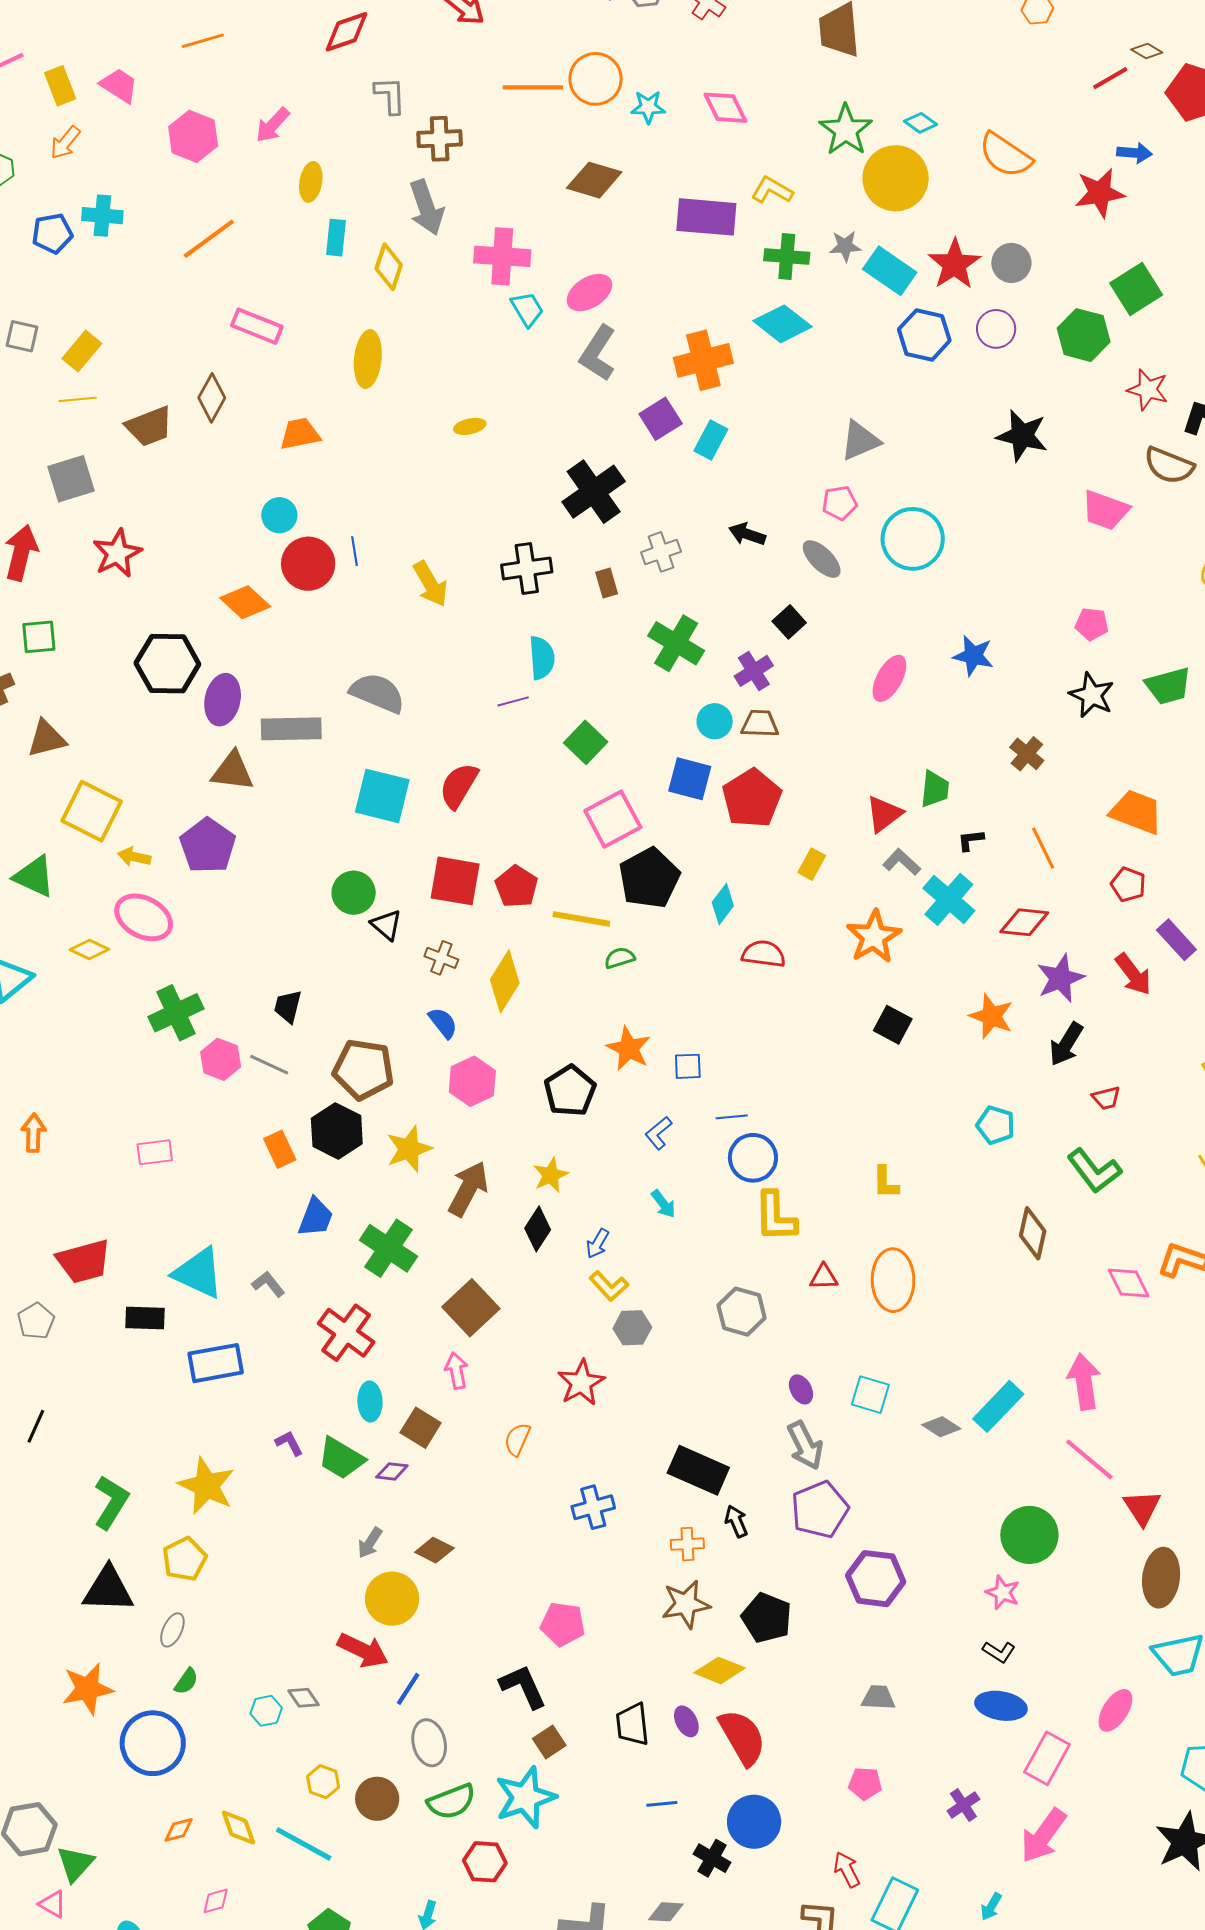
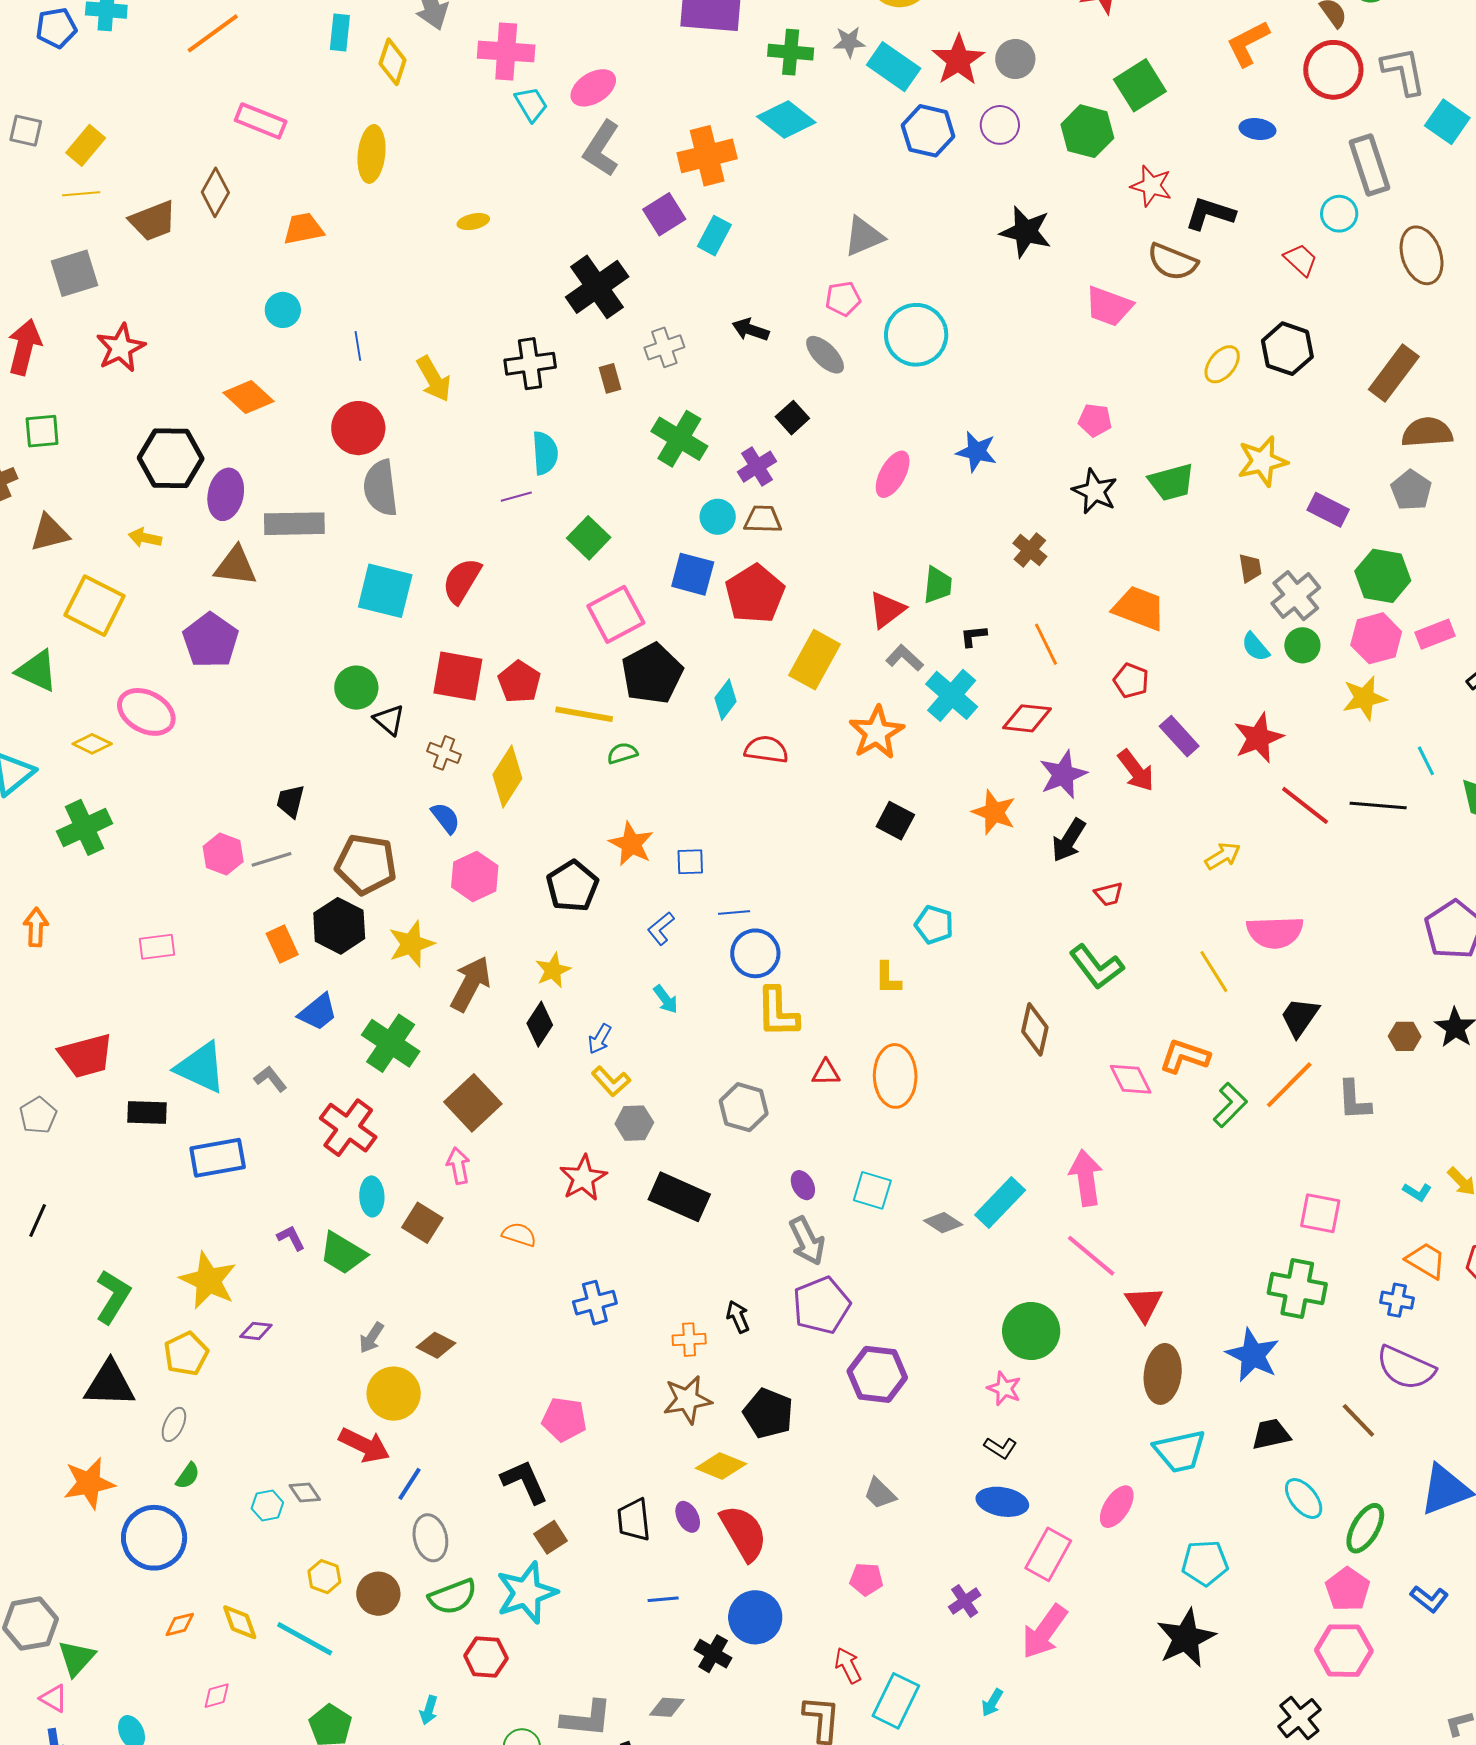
red circle: (308, 564) -> (358, 428), moved
gray semicircle: (377, 693) -> (381, 488), turned -120
yellow arrow: (134, 857) -> (145, 538), moved
yellow rectangle: (812, 864) -> (815, 660), size x1.8
green cross: (176, 1013) -> (85, 827), moved
gray line: (269, 1065) -> (272, 859), turned -42
cyan pentagon: (996, 1125) -> (934, 925), moved
blue trapezoid: (316, 1217) -> (318, 1012), turned 30
orange semicircle: (517, 1439) -> (519, 1235), turned 84
black rectangle: (698, 1470) -> (679, 1197), moved
purple diamond: (392, 1471) -> (256, 1331), moved
gray trapezoid: (878, 1698) -> (880, 1493), turned -138

